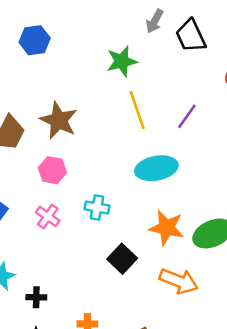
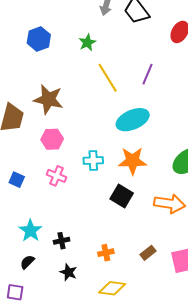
blue hexagon: (35, 40) -> (39, 39), moved
green star: (122, 61) -> (87, 43), size x0.7
orange star: (167, 228) -> (132, 161), moved

